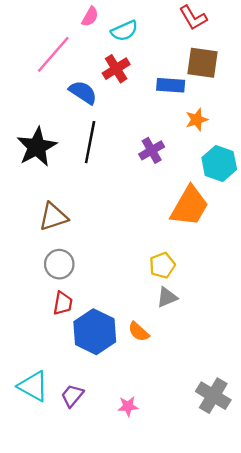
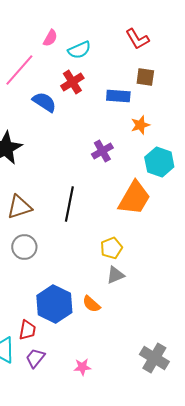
brown square: (203, 63) -> (145, 77), size x0.7
black line: (90, 142) -> (69, 204), moved
red trapezoid: (63, 303) -> (27, 330), moved

